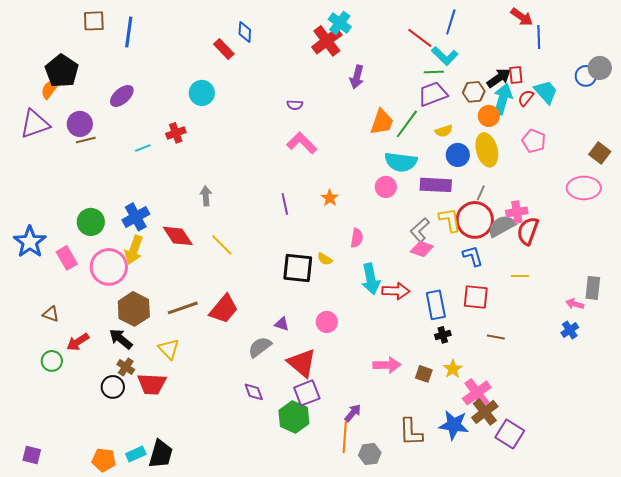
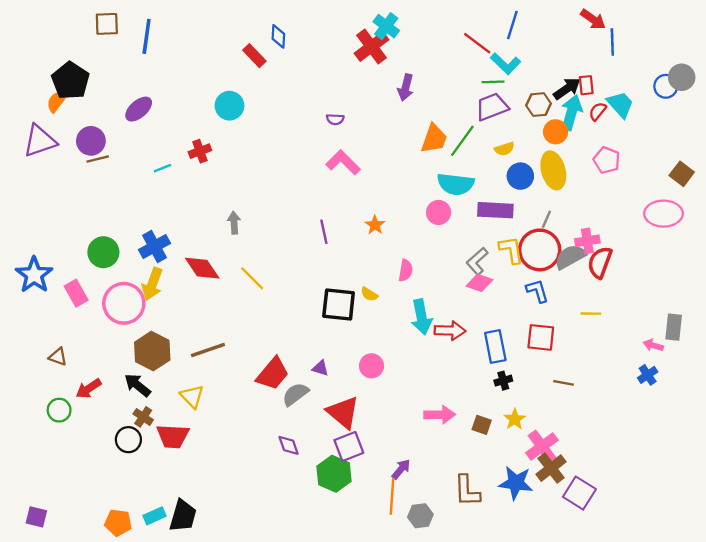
red trapezoid: (224, 309) -> (273, 374), moved

